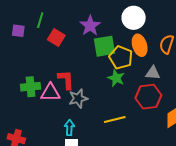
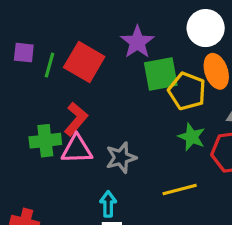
green line: (40, 20) -> (49, 65), moved
red square: (56, 38) -> (84, 62), size x1.4
green star: (116, 78) -> (192, 137), moved
red L-shape: (66, 80) -> (76, 119), moved, turned 45

